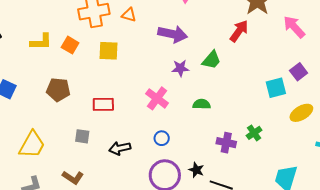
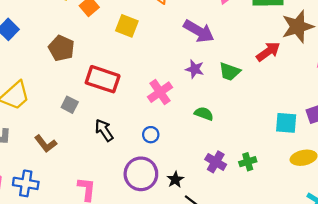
green trapezoid: (211, 60) -> (230, 72), turned 50
red rectangle: (103, 104) -> (103, 79), size x1.4
black arrow: (120, 148) -> (104, 130), turned 50

